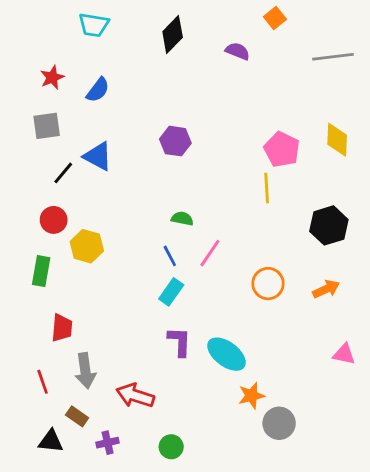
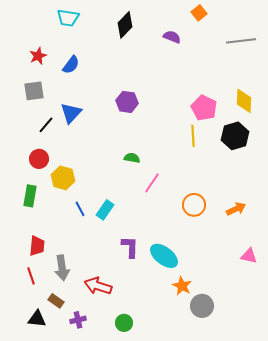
blue triangle: (98, 156) -> (71, 113), turned 45
black hexagon: (329, 225) -> (235, 136), moved
blue line: (170, 256) -> (80, 209), moved
cyan rectangle: (171, 292) -> (105, 210), moved
red trapezoid: (62, 328) -> (37, 246), moved
orange star: (251, 396) -> (182, 286), turned -30

